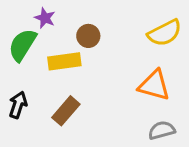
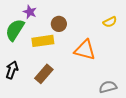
yellow semicircle: (165, 33) -> (110, 22), size x0.6
orange triangle: (154, 85) -> (85, 50), moved

